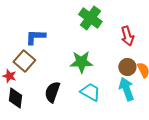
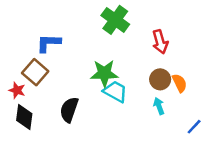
cyan arrow: (126, 89) -> (159, 106), size x0.6
cyan trapezoid: (90, 92) -> (115, 91), moved

